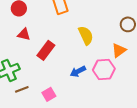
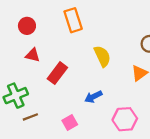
pink hexagon: (104, 69) -> (125, 119), moved
pink square: (49, 94) -> (70, 123), moved

